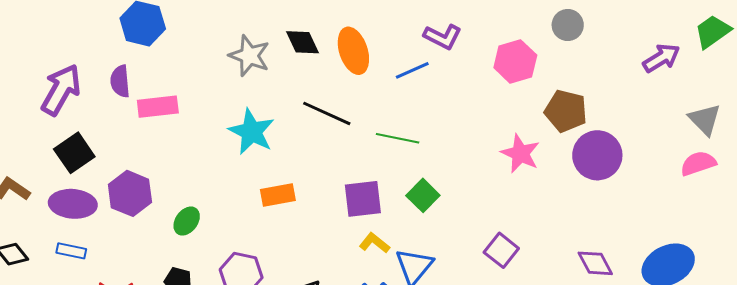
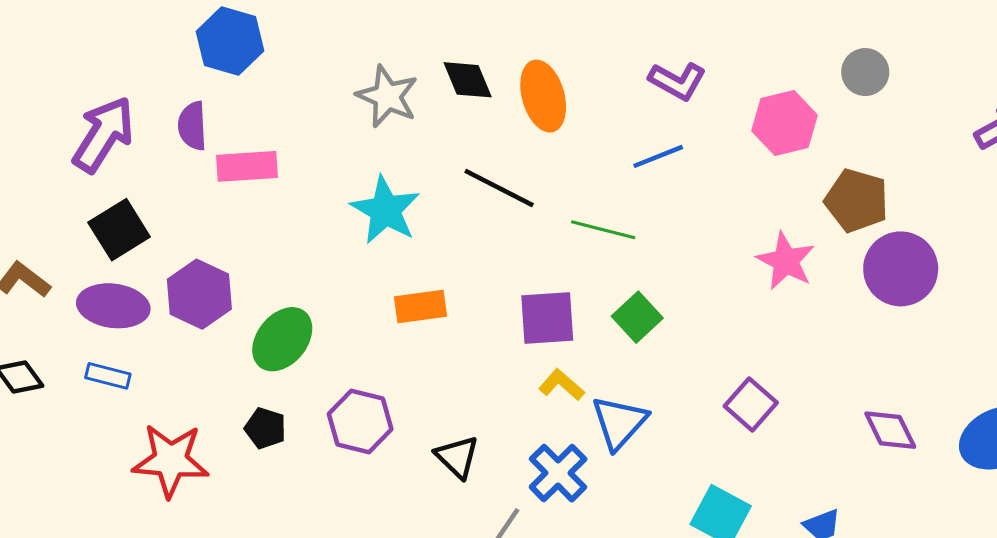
blue line: (412, 70) -> (658, 156), moved
green ellipse: (187, 221) -> (282, 339), size x1.5

